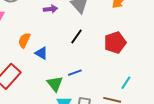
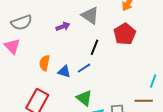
red pentagon: (115, 43) -> (125, 34), moved
blue line: (75, 73) -> (84, 68), moved

